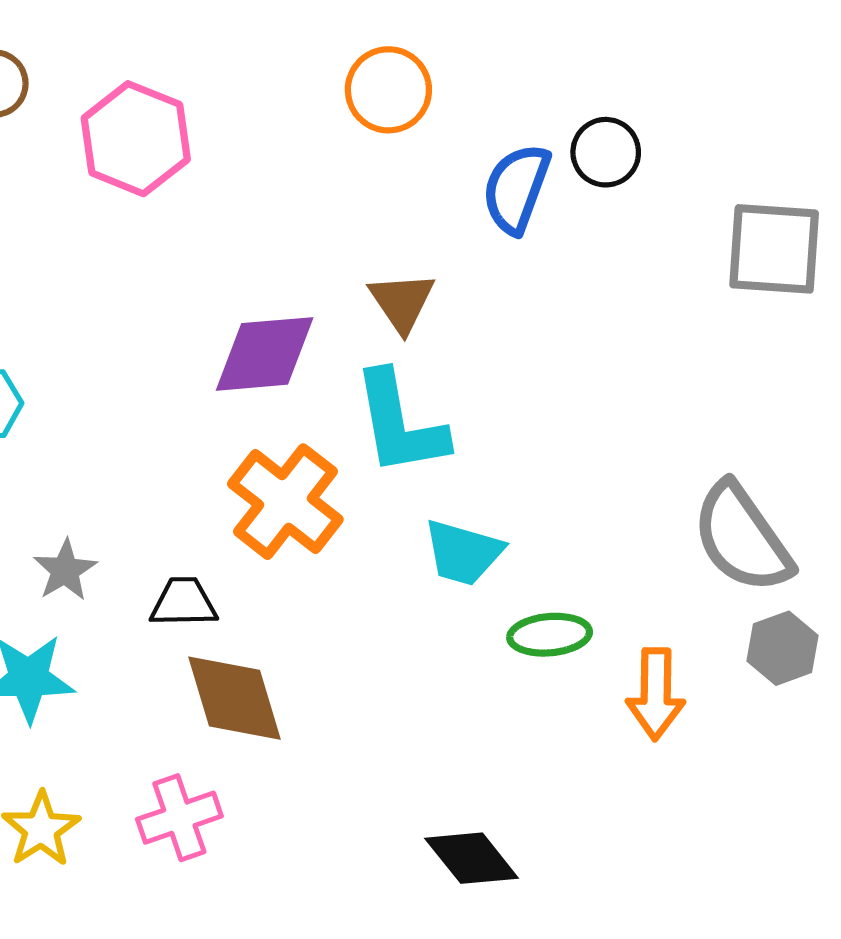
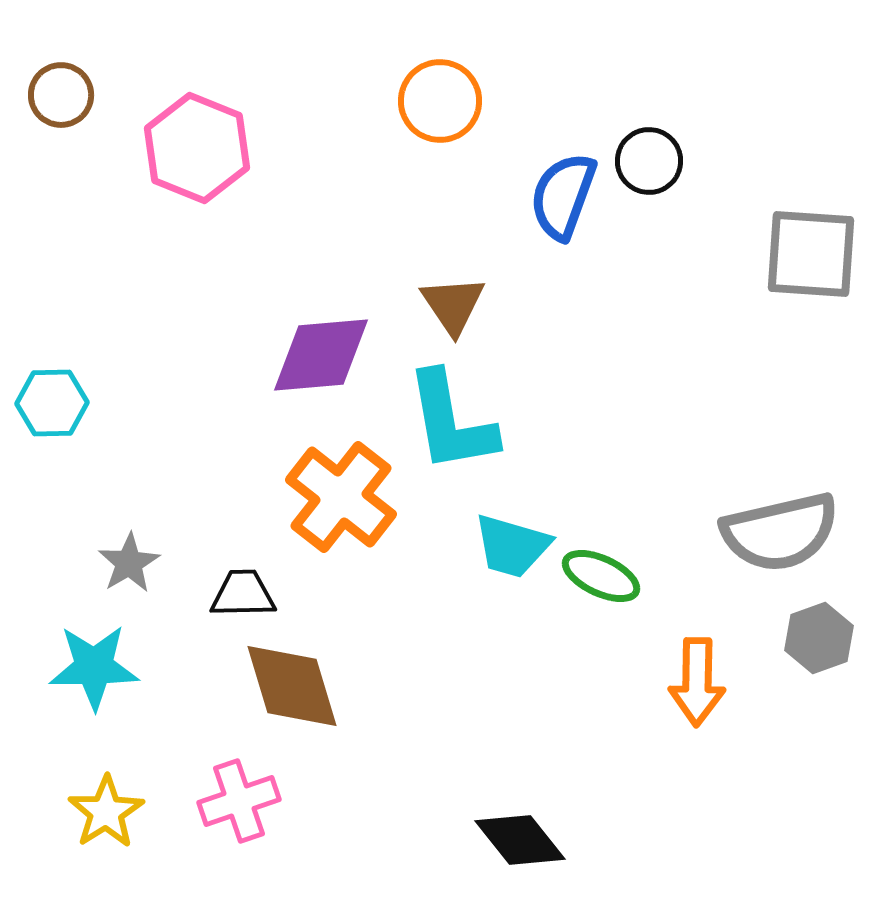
gray semicircle: (742, 538) -> (780, 532), turned -68
green ellipse: (550, 635) -> (601, 576), moved, turned 30

